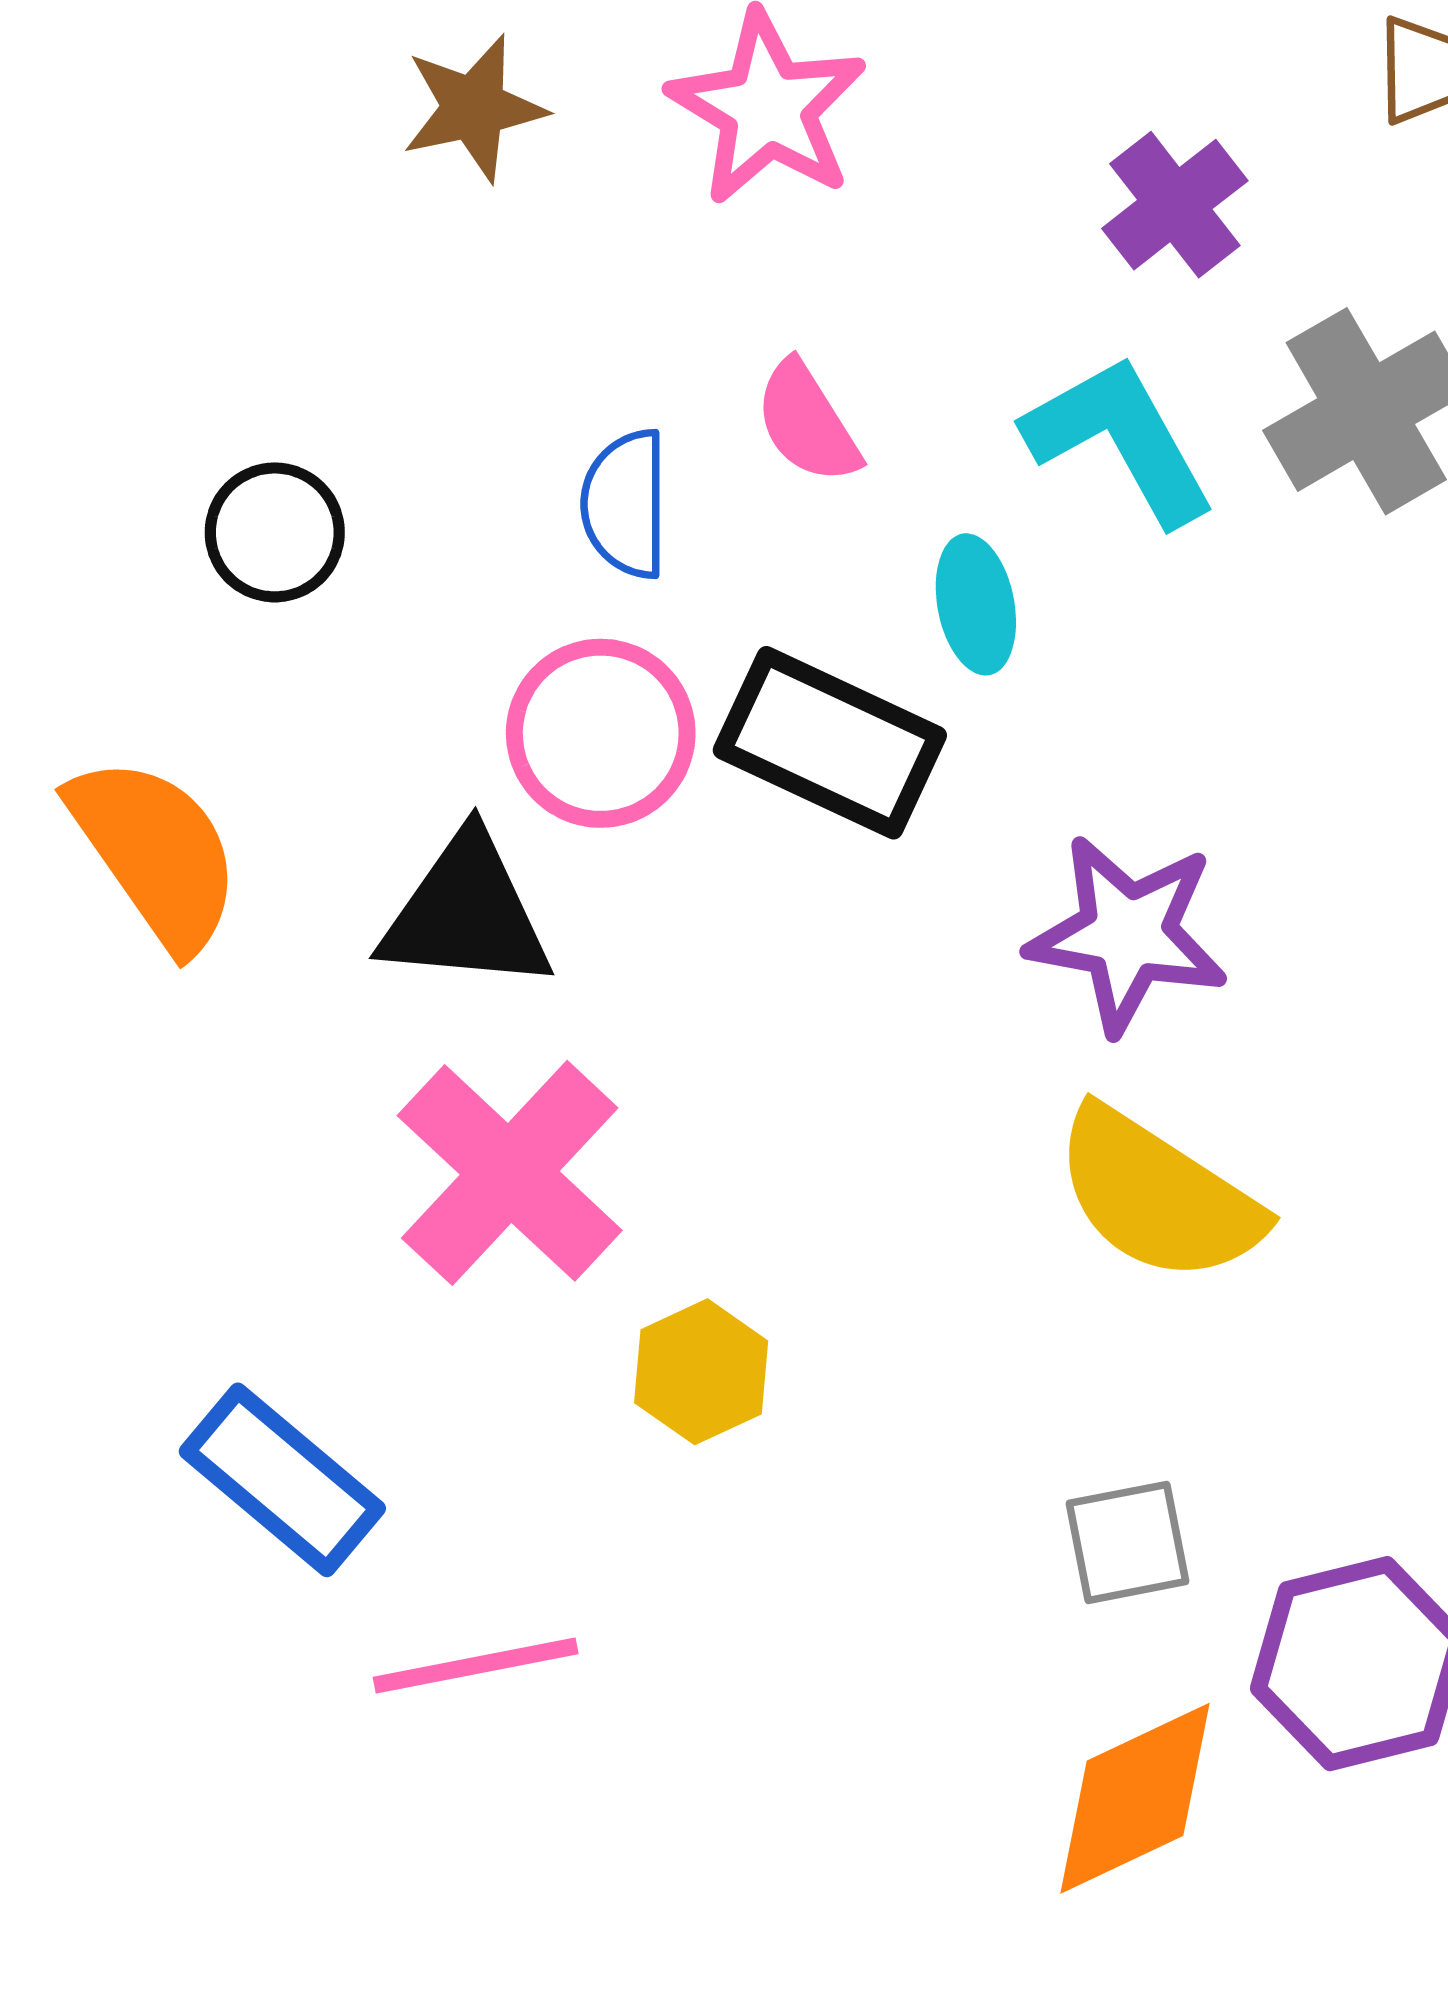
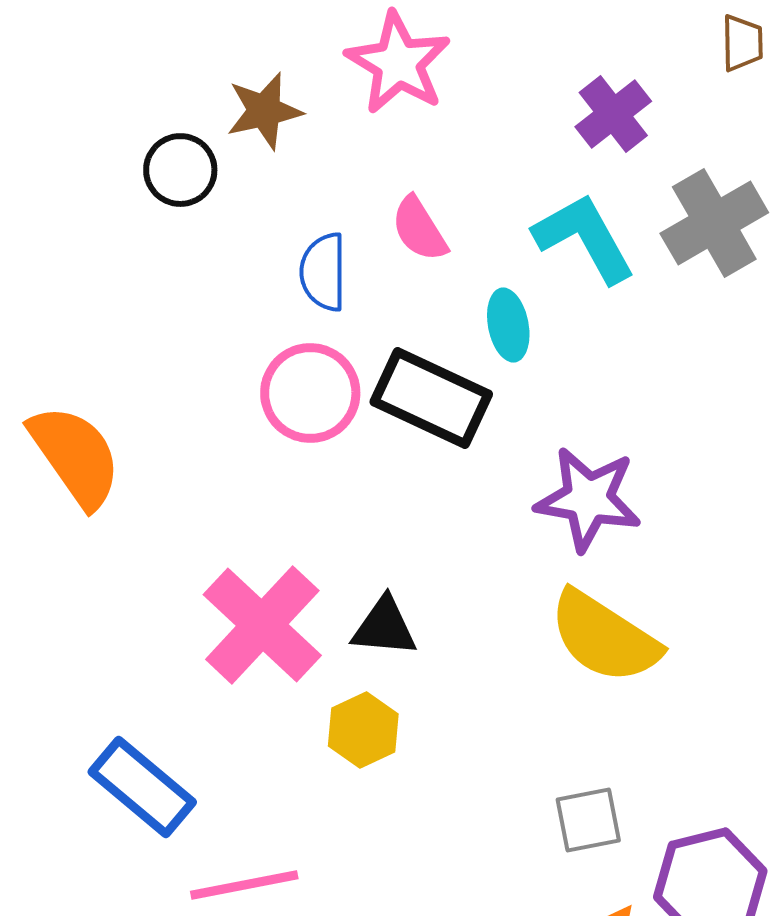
brown star: (474, 108) -> (264, 111), moved
black circle: (275, 532) -> (180, 170), moved
black triangle: (466, 913) -> (384, 627), moved, size x0.7

